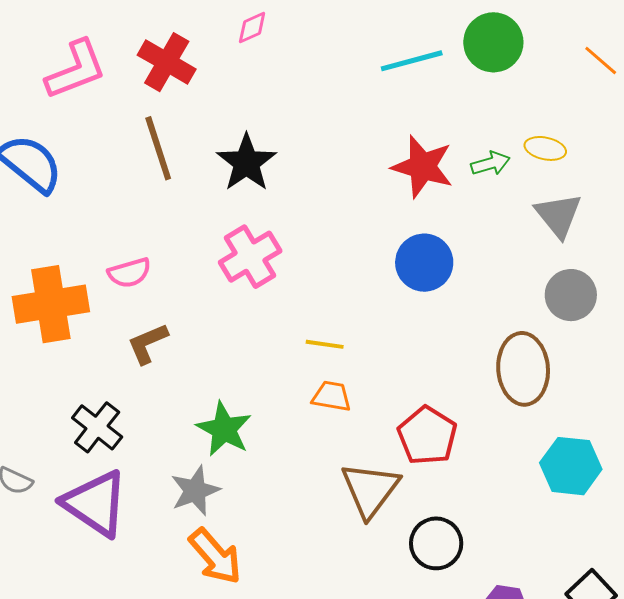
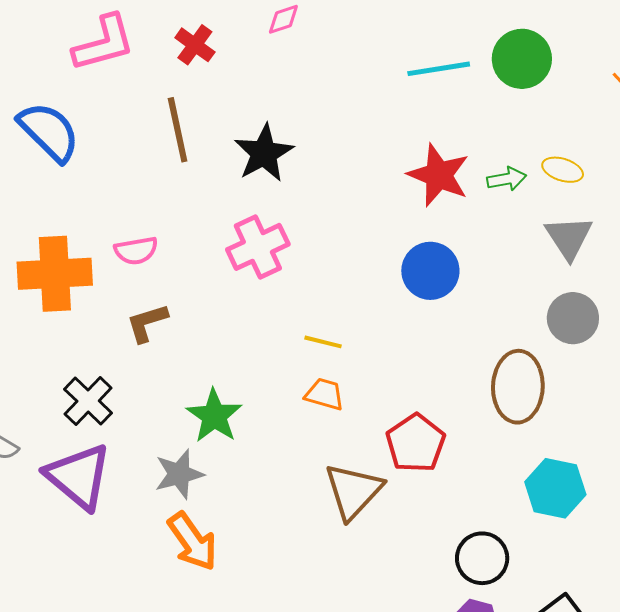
red cross: (167, 62) -> (195, 45), size x0.7
black circle: (436, 543) -> (482, 558), moved

